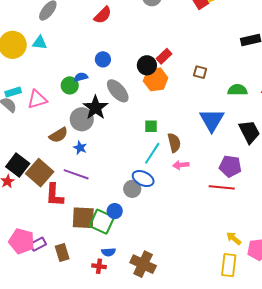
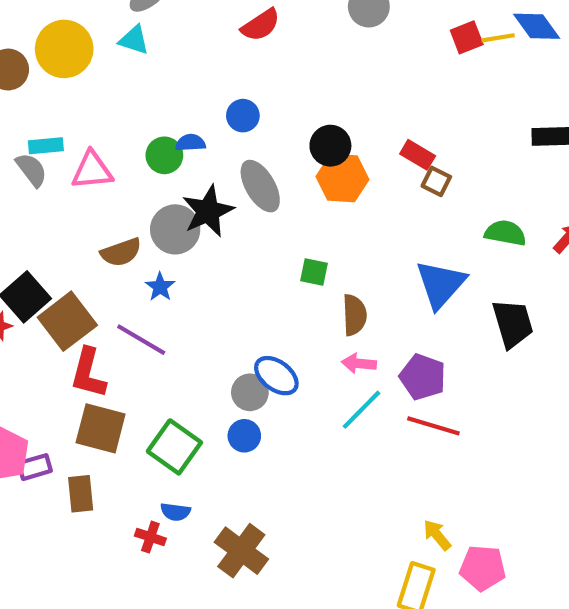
cyan triangle: (40, 43) -> (134, 40), moved
red rectangle: (164, 56) -> (418, 155), moved, turned 63
cyan line: (152, 153) -> (361, 410), moved
purple pentagon: (230, 166) -> (423, 377), moved
blue circle: (115, 211) -> (244, 436), moved
brown square: (83, 218) -> (101, 428), moved

